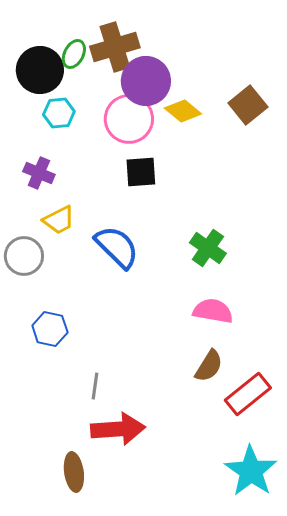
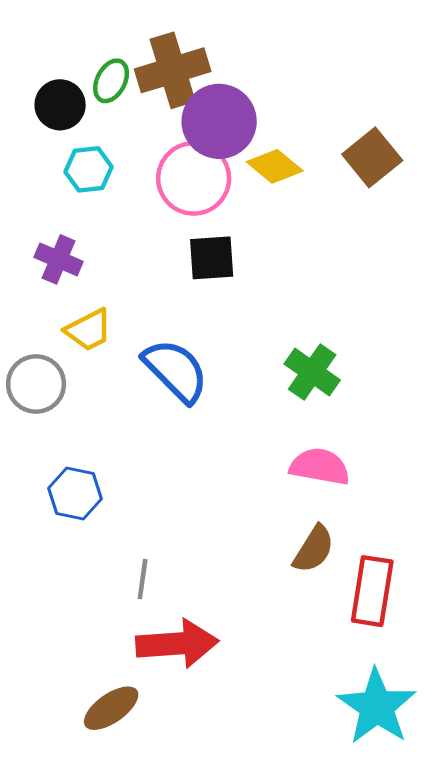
black circle: (40, 70) -> (60, 105), size x0.7
red rectangle: (248, 394) -> (372, 591), turned -42
brown ellipse: (74, 472) -> (111, 708), turned 63

